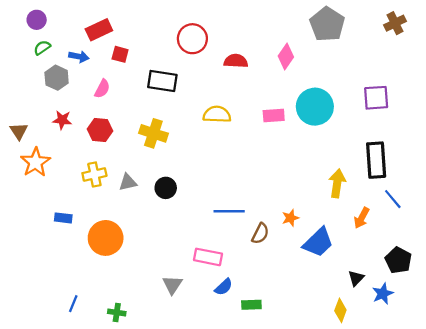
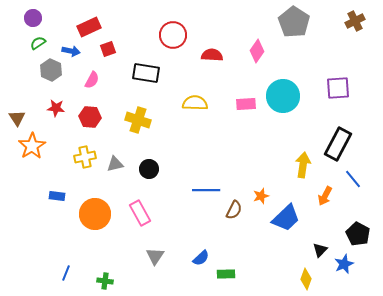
red square: (120, 54) -> (108, 49), turned -35
black rectangle: (376, 160) -> (338, 144), turned 32
pink rectangle: (208, 257) -> (140, 213), moved, turned 50

